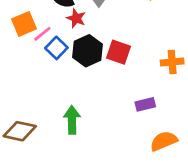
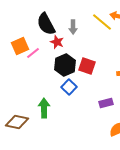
blue square: (56, 48) -> (69, 87), moved
green arrow: (72, 120) -> (44, 108), moved

